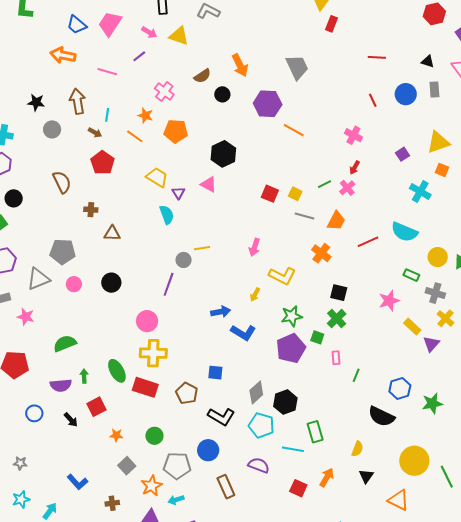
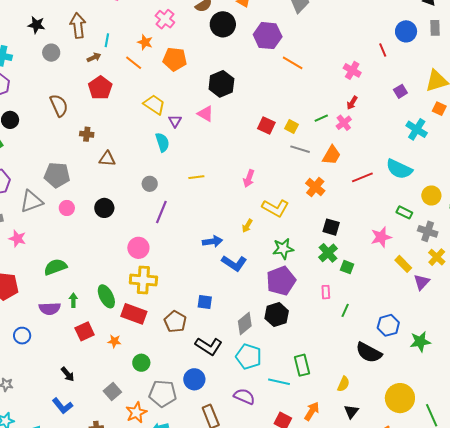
black circle: (222, 94) -> (223, 24), size x1.6
red line: (373, 100) -> (383, 50), moved
brown arrow: (95, 133) -> (94, 57), turned -56
gray circle: (184, 260) -> (150, 184), moved
green square: (317, 337) -> (347, 267), moved
black hexagon: (285, 402) -> (277, 315), moved
black arrow: (71, 420) -> (68, 374), moved
orange star: (116, 435) -> (114, 341), moved

